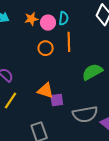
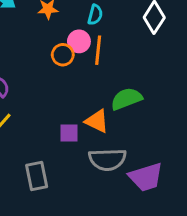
pink circle: (48, 23) -> (79, 41), moved
orange triangle: (45, 91) -> (97, 121), moved

